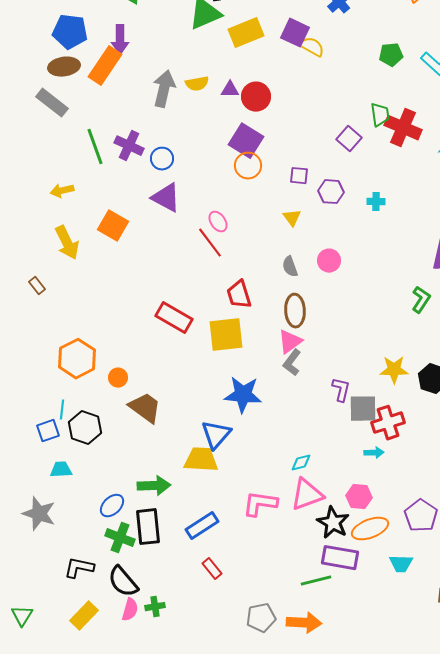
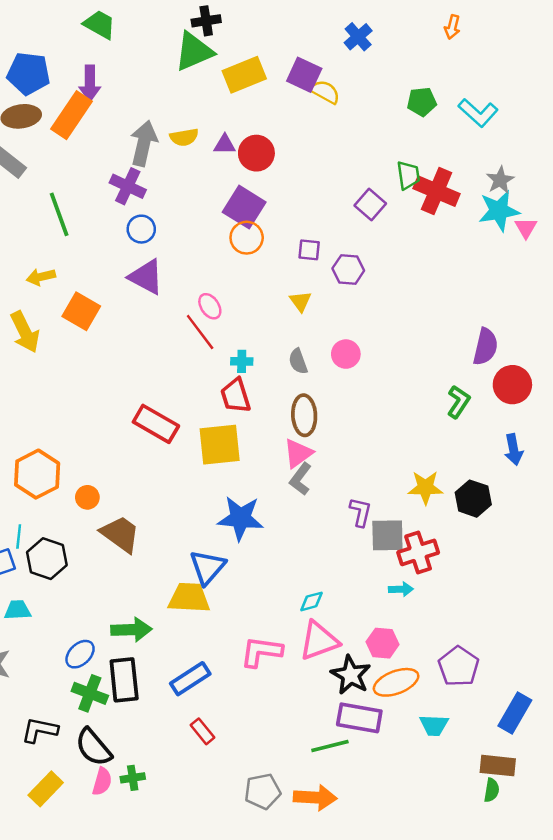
purple cross: (129, 146) -> (128, 186), moved
yellow arrow: (62, 191) -> (41, 277), moved
cyan cross: (376, 202) -> (242, 361), moved

